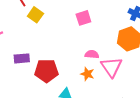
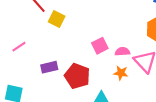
pink square: (83, 18) -> (100, 46), moved
red pentagon: (46, 71) -> (77, 76), turned 30

